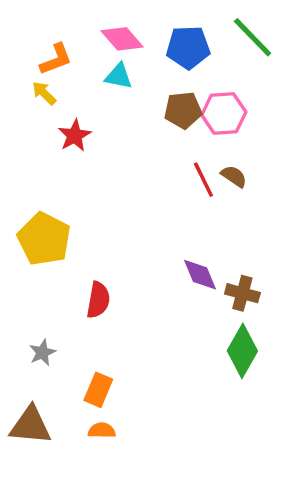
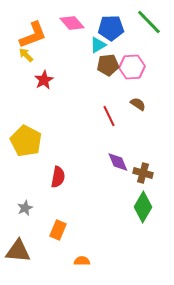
orange L-shape: (56, 59) -> (33, 35), size x1.4
cyan triangle: (119, 76) -> (98, 45), moved, turned -42
red line: (203, 180) -> (109, 116), moved
orange semicircle: (102, 431) -> (82, 261), moved

